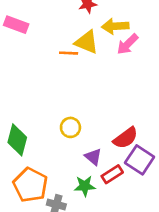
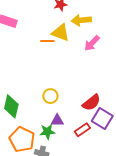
pink arrow: (127, 44) -> (92, 43), moved
purple triangle: (93, 157) -> (57, 120), moved, turned -40
green star: (85, 186) -> (47, 132), moved

